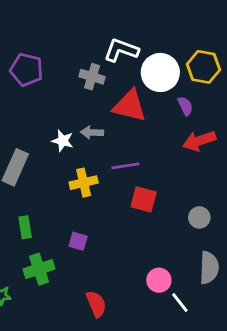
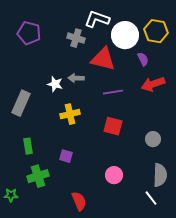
purple line: (125, 166) -> (113, 92), moved
pink circle: (159, 280) -> (114, 175), moved
white line: (180, 303) -> (151, 198), moved

